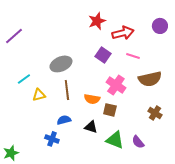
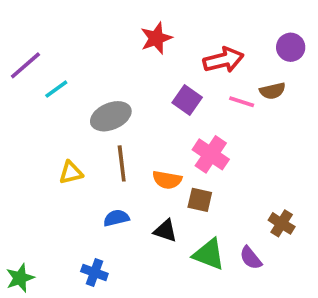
red star: (97, 21) -> (156, 38), moved
cyan line: (24, 79) -> (56, 89), moved
brown semicircle: (150, 79) -> (272, 91), moved, size x0.6
brown cross: (155, 113) -> (282, 223), moved
blue cross: (52, 139) -> (94, 272), moved

